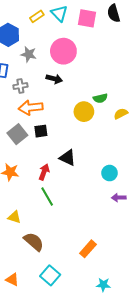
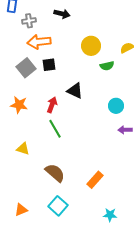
green semicircle: (100, 98) -> (107, 66), moved
brown semicircle: (34, 242) -> (55, 173), moved
orange triangle: (12, 280) -> (21, 210), turned -48

